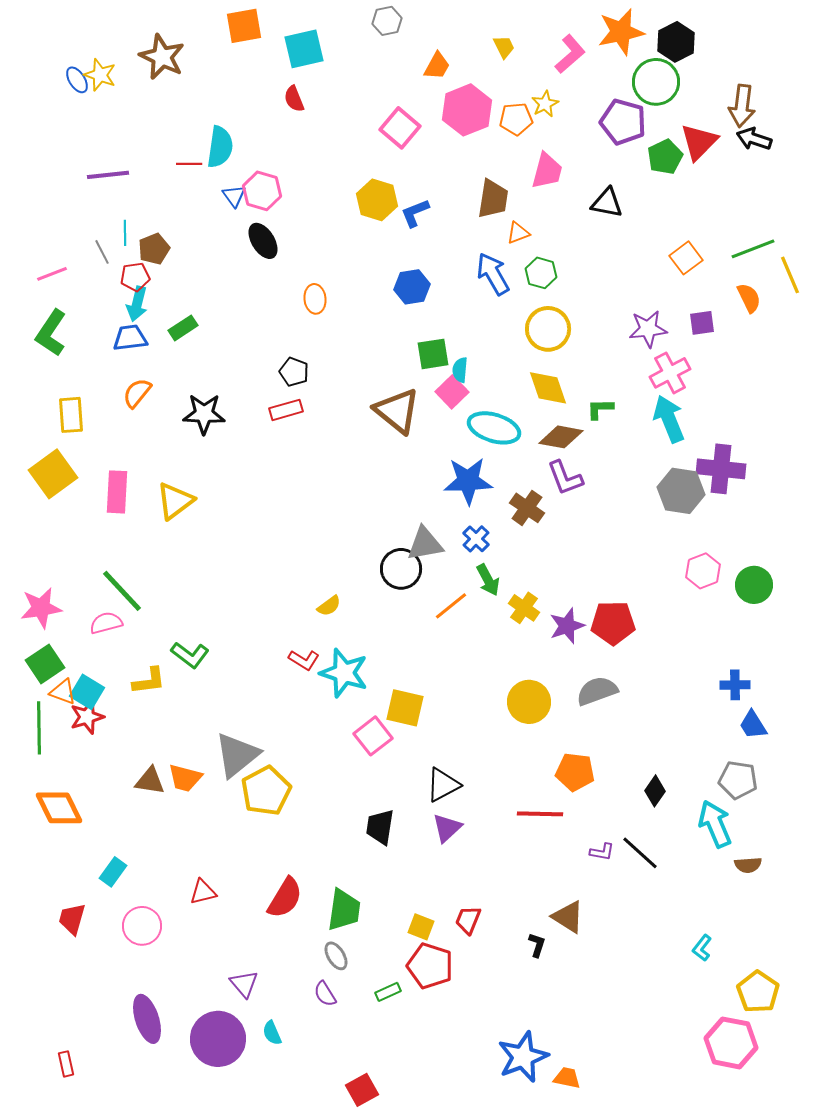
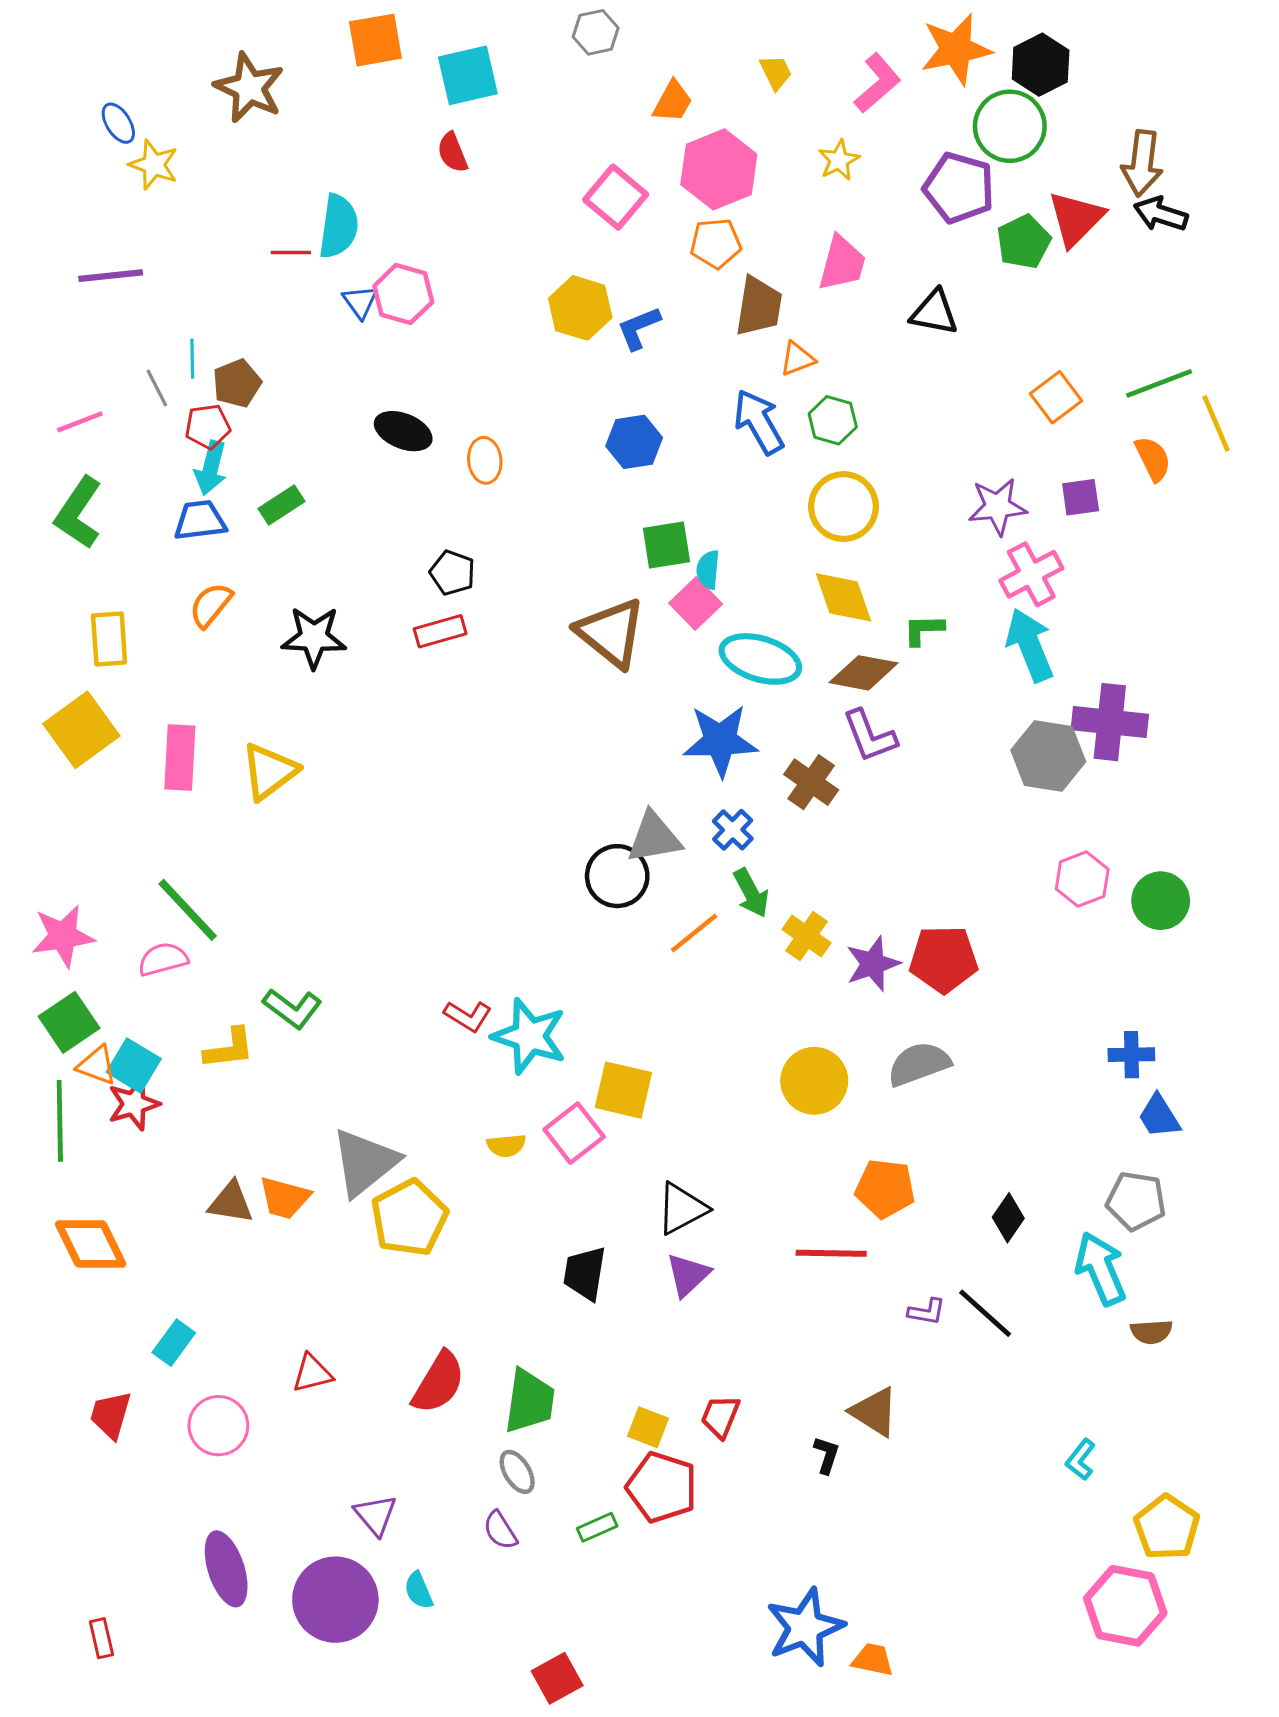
yellow star: (100, 75) -> (154, 165), moved
orange pentagon: (516, 119) -> (716, 243), moved
purple line: (108, 175) -> (111, 276), moved
black ellipse: (263, 241) -> (403, 431), moved, turned -36
yellow semicircle: (329, 606) -> (506, 1145), moved, turned 30

